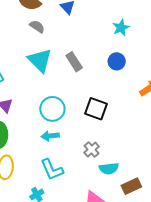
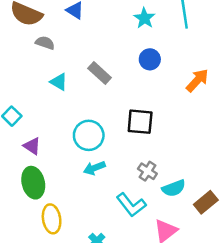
cyan triangle: (40, 60) -> (59, 82), size x0.6
cyan L-shape: (52, 170) -> (131, 205), moved

